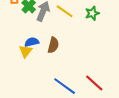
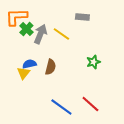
green star: (92, 13) -> (93, 62), moved

